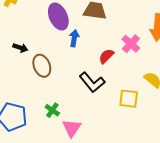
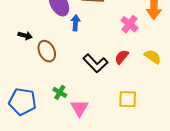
red semicircle: (106, 56) -> (122, 57), moved
yellow square: (129, 99) -> (128, 99), moved

